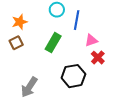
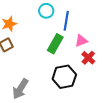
green rectangle: (53, 43) -> (55, 44), moved

